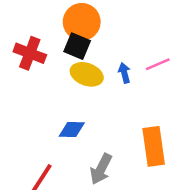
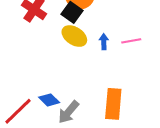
blue diamond: (72, 130) -> (49, 100), moved, turned 30

